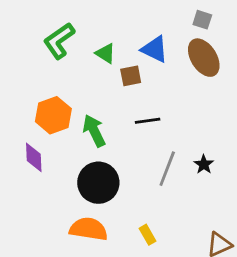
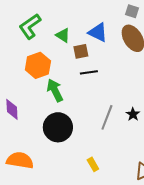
orange hexagon: (53, 115) -> (38, 65), moved
black line: (148, 121) -> (89, 72), moved
orange semicircle: (89, 229) -> (20, 160), moved

